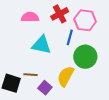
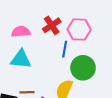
cyan triangle: (42, 45) -> (21, 59), moved

